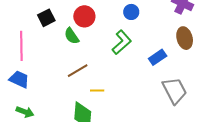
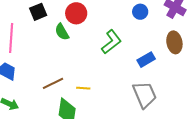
blue circle: (131, 12) -> (140, 12), moved
brown line: (78, 71) -> (53, 83), moved
gray trapezoid: (175, 91) -> (145, 95), moved

